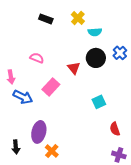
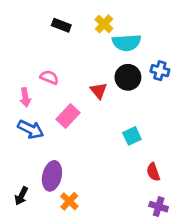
cyan semicircle: (95, 32) -> (127, 43), size x1.5
blue cross: (120, 53) -> (160, 71), turned -32
pink arrow: (11, 77) -> (25, 97), moved
black arrow: (16, 147) -> (21, 196), turned 32

